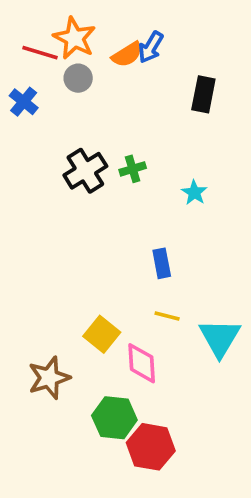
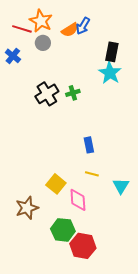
cyan star: (194, 193) -> (110, 73), moved, size x1.6
cyan triangle: (220, 338) -> (121, 186), size x0.7

